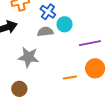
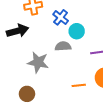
gray semicircle: (45, 32) -> (63, 46), moved

